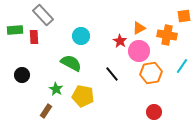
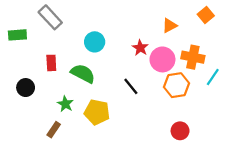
orange square: (184, 16) -> (206, 15), moved, turned -32
orange triangle: (139, 28) -> (169, 26), moved
orange cross: (167, 35) -> (193, 57), moved
red rectangle: (34, 37) -> (51, 63), moved

